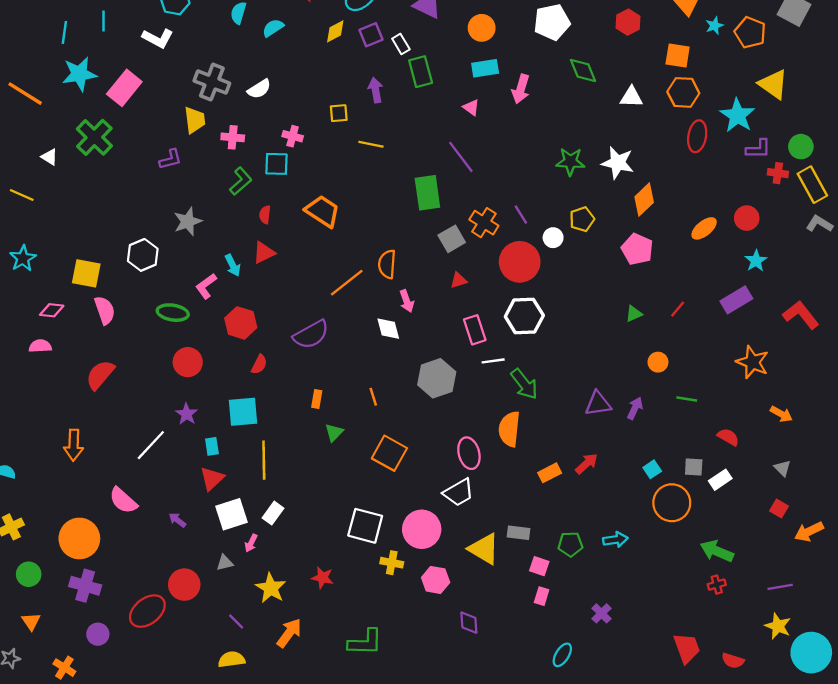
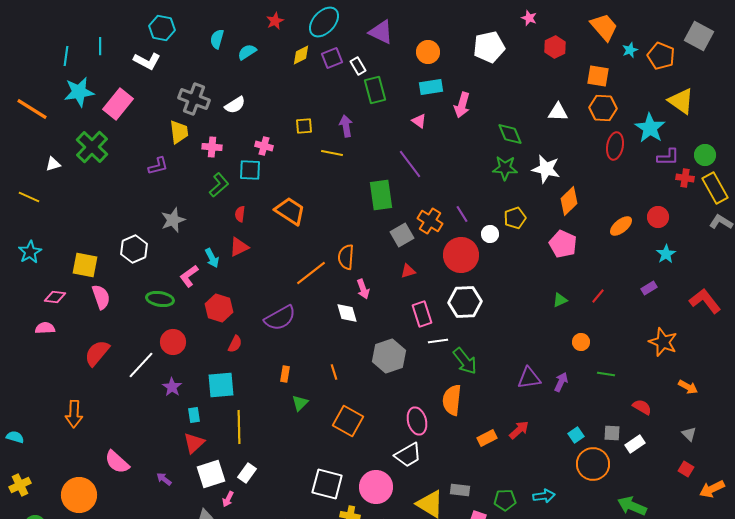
green diamond: (583, 71) -> (510, 134), moved
purple arrow: (376, 90) -> (346, 126), moved
white triangle: (49, 157) -> (53, 164), turned -49
purple rectangle: (736, 300) -> (649, 288), size x0.6
white line: (151, 445) -> (141, 365), moved

